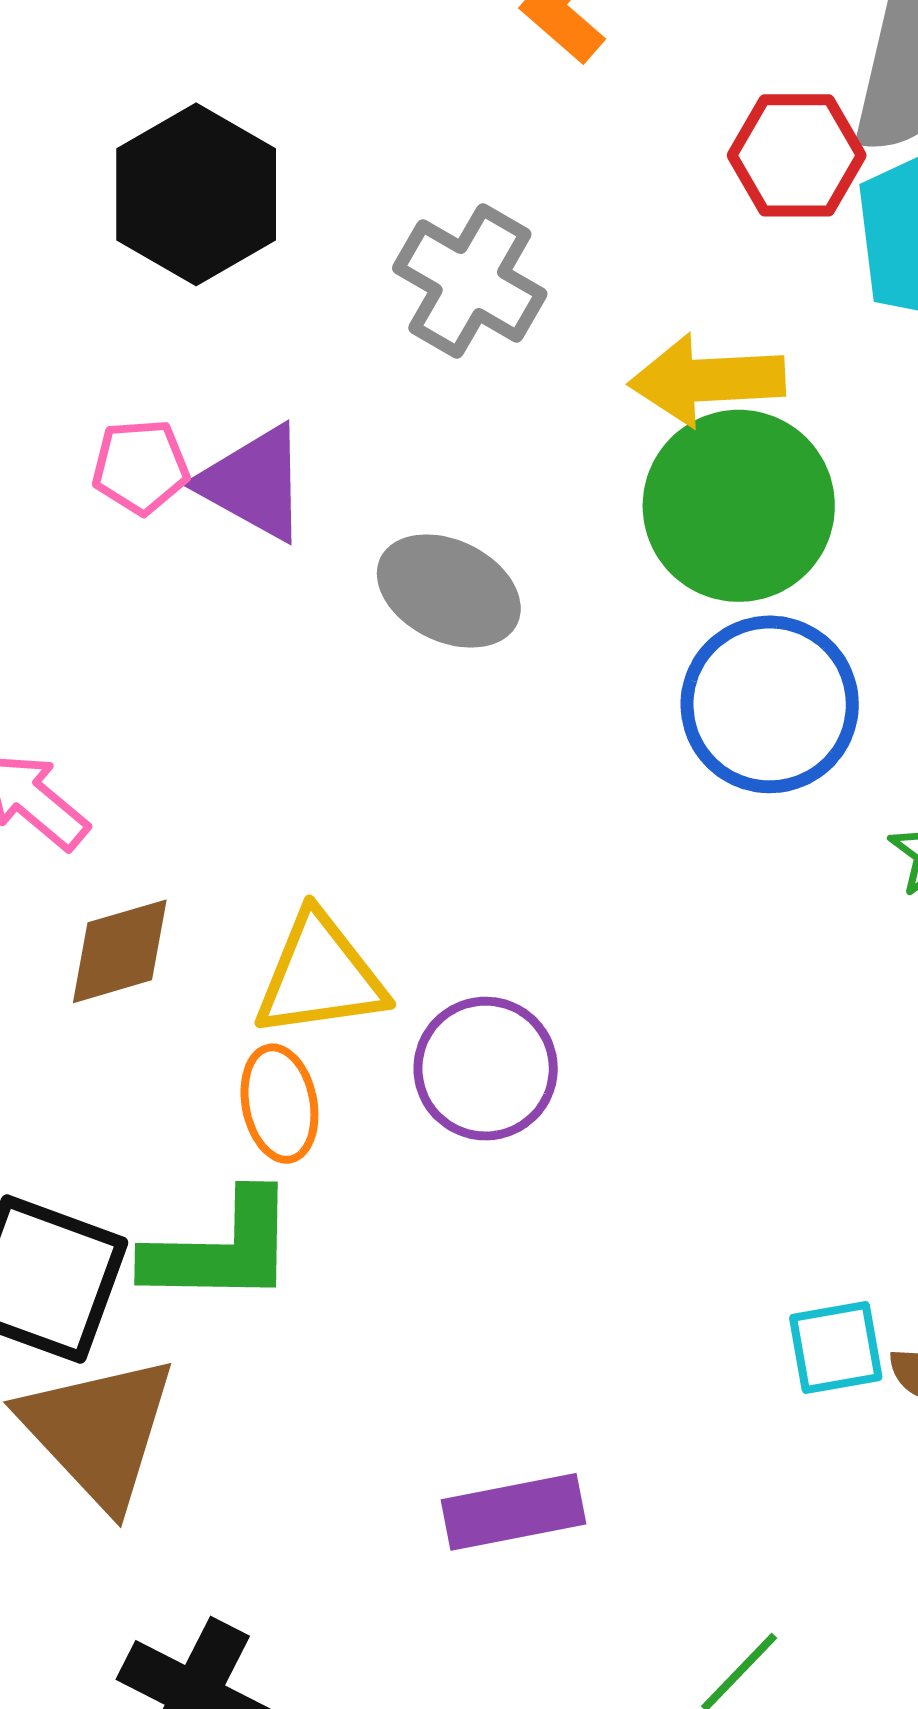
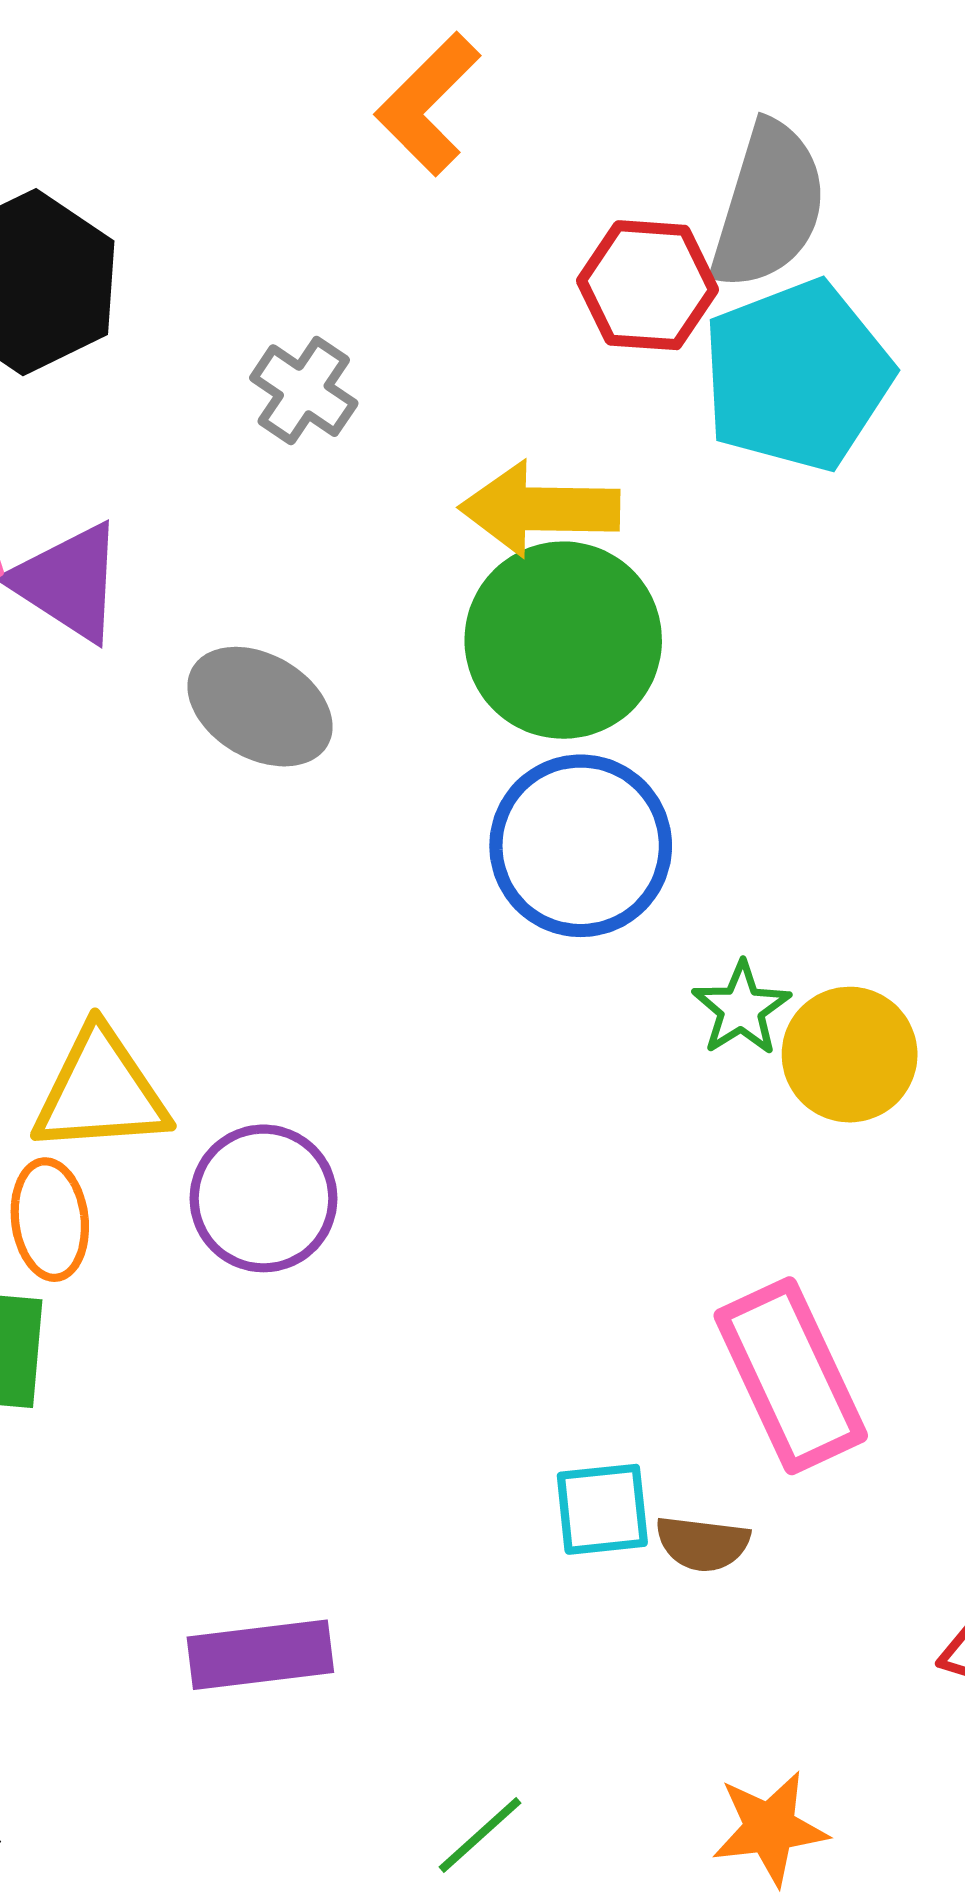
gray cross: (470, 281) -> (304, 391), size x0.7

